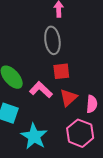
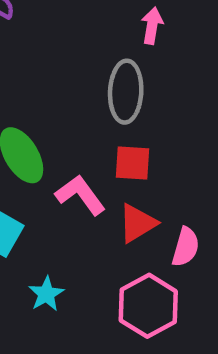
cyan star: (34, 136) -> (46, 294), size x0.6

